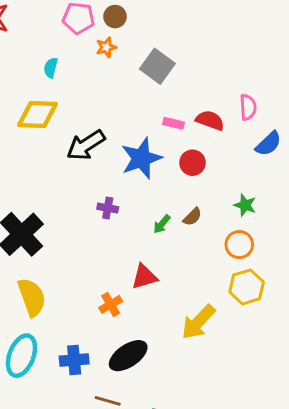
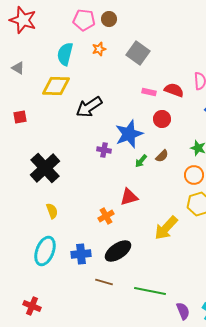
orange star: (106, 47) -> (99, 49), moved
cyan semicircle: (51, 68) -> (65, 54), size x1.6
blue star: (141, 158) -> (129, 134), moved
yellow semicircle: (32, 297) -> (52, 211), size x0.6

